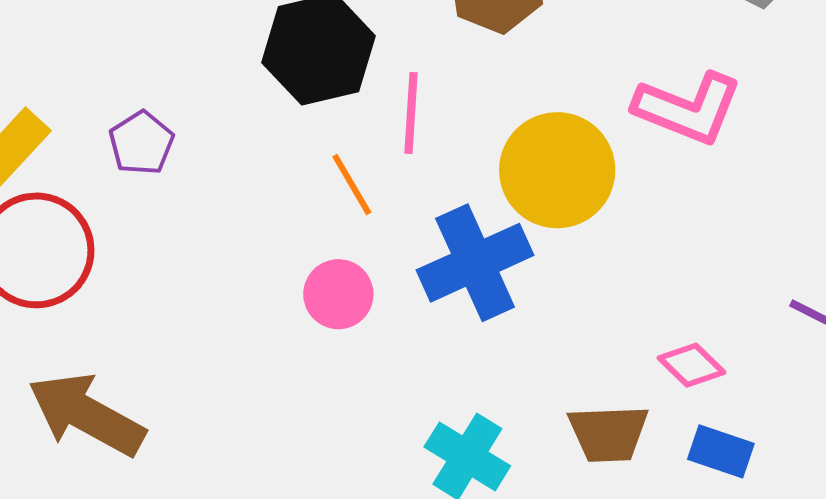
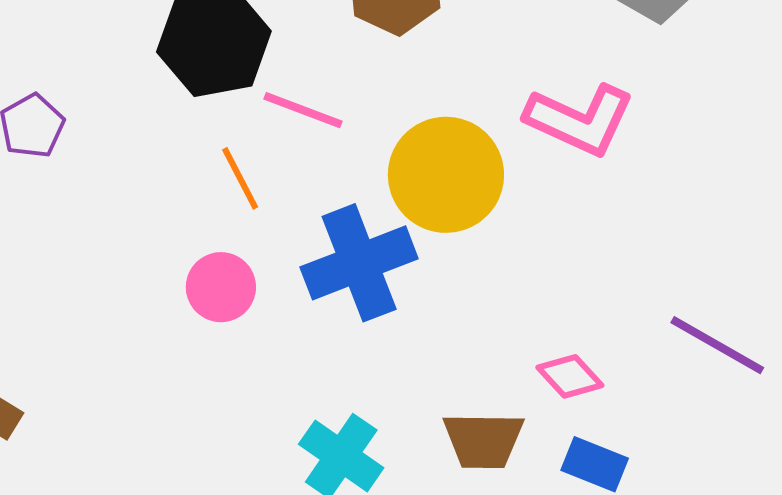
pink line: (411, 113) -> (303, 110), turned -76

